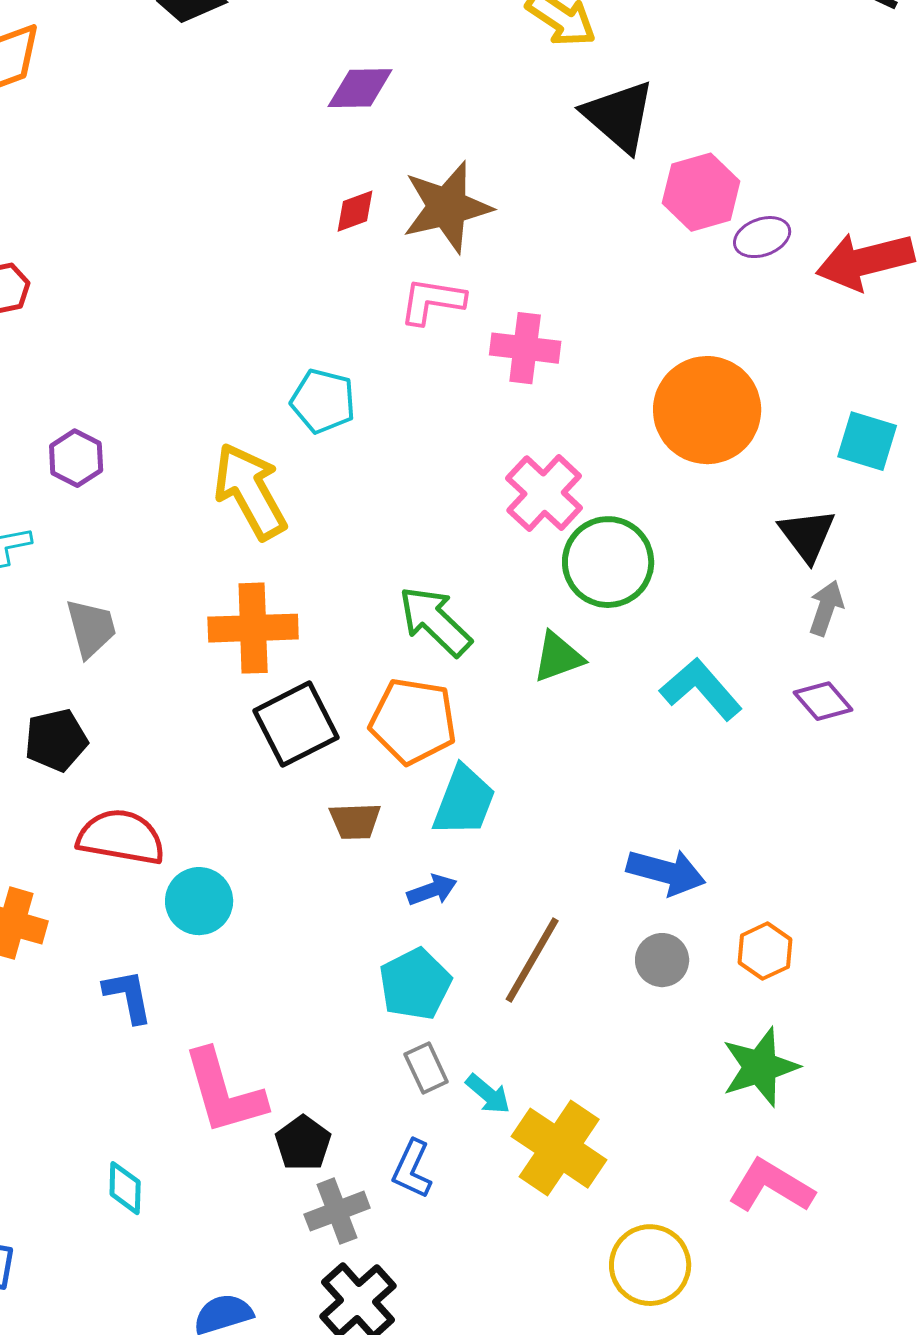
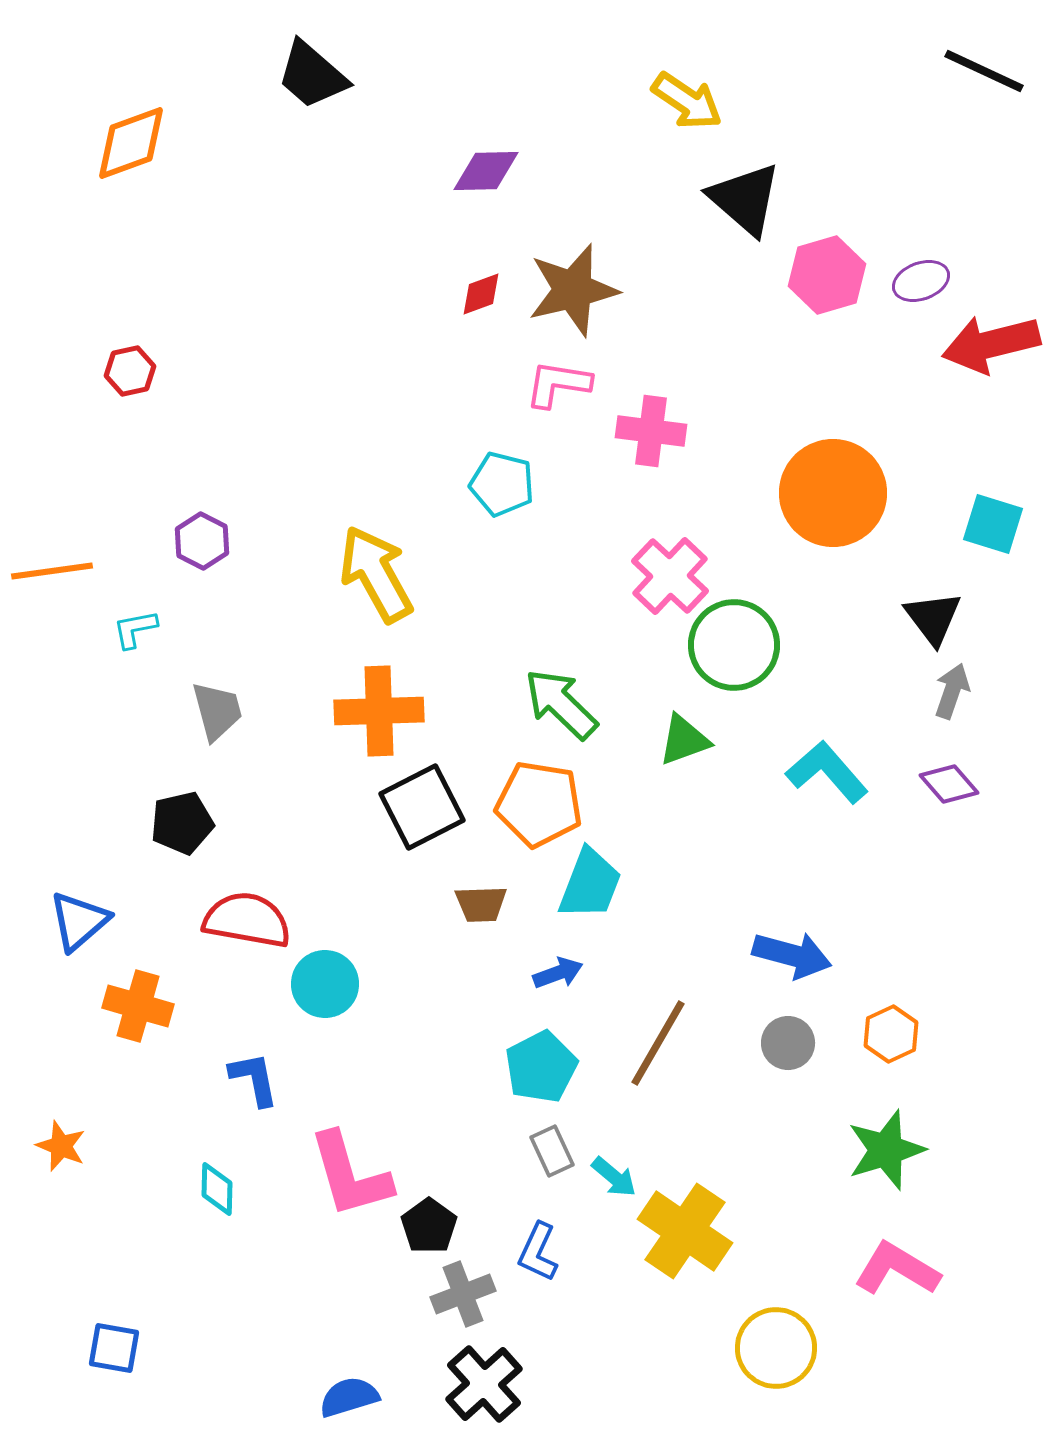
purple ellipse: (762, 237) -> (921, 281), moved
cyan pentagon: (323, 401) -> (502, 484), moved
cyan diamond: (125, 1188) -> (217, 1189), moved

